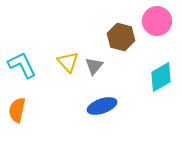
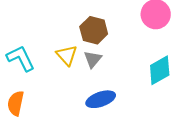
brown hexagon: (121, 37) -> (94, 30), moved

